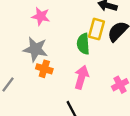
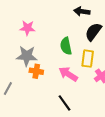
yellow rectangle: (96, 29) -> (88, 59), moved
pink arrow: (81, 77) -> (68, 74), turned -66

